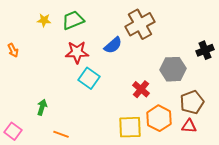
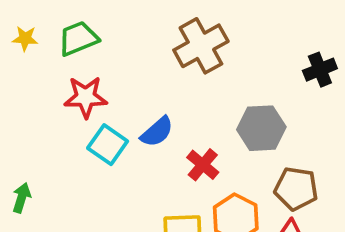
blue semicircle: (113, 45) -> (157, 132), moved
black cross: (205, 50) -> (320, 70), moved
brown pentagon: (192, 102) -> (296, 189), turned 30

